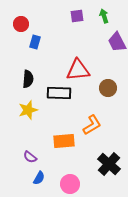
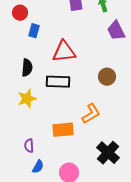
red triangle: (78, 70) -> (64, 52), moved
purple semicircle: (30, 157) -> (29, 146), turned 48

